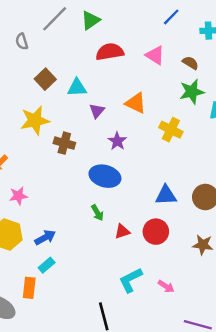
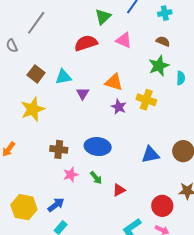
green triangle: (91, 20) -> (103, 17), moved
brown semicircle: (190, 63) -> (163, 41), moved
purple star: (117, 141) -> (119, 107), moved
brown cross: (64, 143) -> (59, 149), moved
pink star: (18, 196) -> (71, 175), moved
red circle: (156, 232) -> (162, 206), moved

